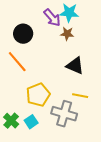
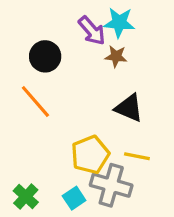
yellow pentagon: (38, 95) -> (90, 155), moved
cyan square: (31, 122) -> (74, 198), moved

